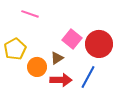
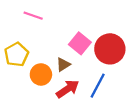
red arrow: (61, 80) -> (68, 89), turned -35

